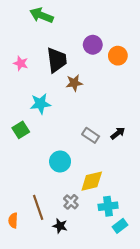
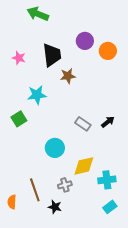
gray cross: (71, 202) -> (65, 185), turned 32
cyan cross: (108, 206) -> (107, 180), moved

